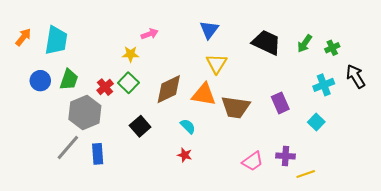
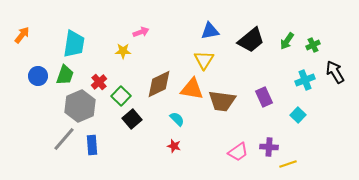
blue triangle: (209, 30) -> (210, 31), moved, turned 42
cyan trapezoid: (56, 40) -> (74, 44), moved
black trapezoid: (266, 42) -> (251, 40), turned 116
green square: (128, 83) -> (121, 96), moved

